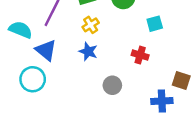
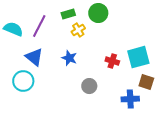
cyan square: (155, 24) -> (138, 57), moved, size x1.6
yellow cross: (91, 25) -> (78, 30), moved
cyan semicircle: (21, 30) -> (13, 29), moved

